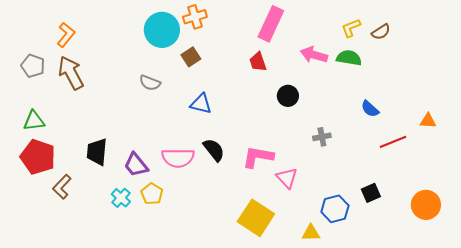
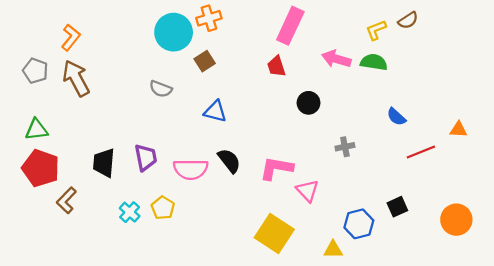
brown semicircle: (381, 32) -> (408, 20), moved
purple trapezoid: (136, 165) -> (146, 157), moved, turned -152

